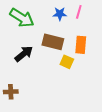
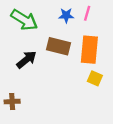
orange rectangle: (81, 45) -> (89, 50), size x1.4
yellow square: (67, 62) -> (95, 78), moved

